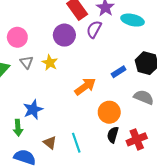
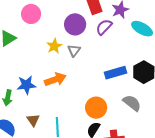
gray triangle: (27, 62) -> (74, 50), moved
blue rectangle: (119, 72) -> (116, 73), size x1.5
orange arrow: (85, 87) -> (55, 79), moved

